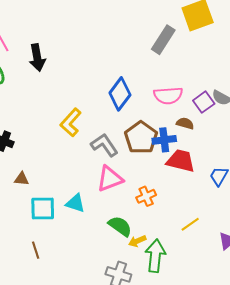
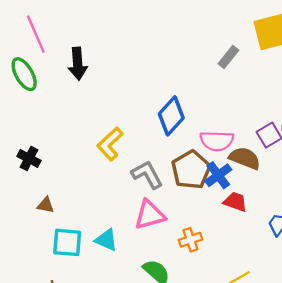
gray rectangle: (163, 40) -> (228, 57), size x0.7
pink semicircle: (168, 96) -> (217, 141), moved
brown semicircle: (185, 123) -> (245, 158), size x1.5
blue cross: (164, 140) -> (218, 175), turned -35
red trapezoid: (181, 161) -> (235, 202), size x0.7

